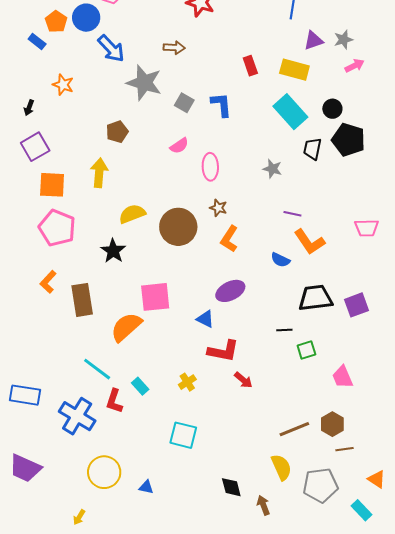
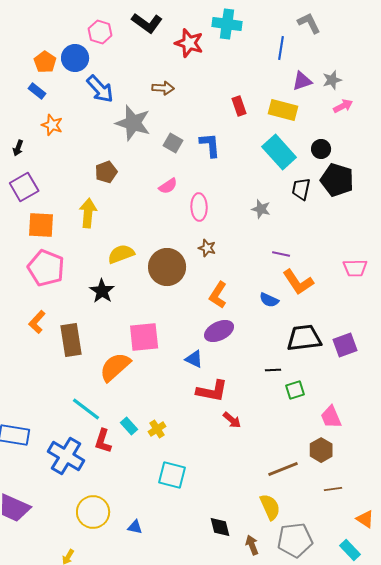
blue rectangle: (37, 42) -> (37, 91), moved
orange L-shape: (229, 239) -> (218, 295), moved
yellow cross: (187, 382) -> (157, 429), moved
brown hexagon: (332, 424) -> (321, 450), moved
gray pentagon: (320, 485) -> (295, 540), moved

